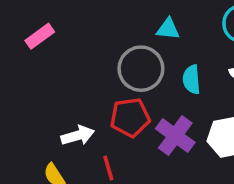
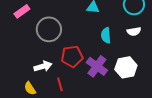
gray circle: (141, 69) -> (49, 29), moved

